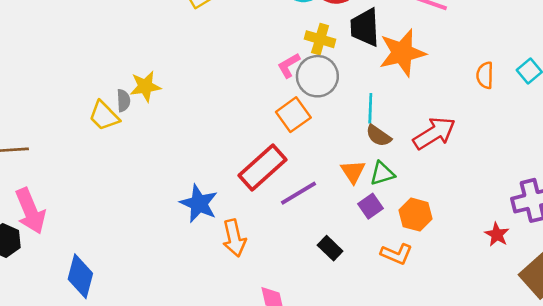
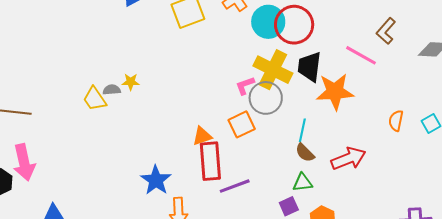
yellow cross: (320, 39) -> (273, 70), size x1.6
yellow star: (145, 86) -> (131, 82), size x0.7
gray semicircle: (123, 101) -> (112, 90), turned -102
red rectangle: (262, 168) -> (210, 161), turned -63
orange triangle: (353, 172) -> (202, 136), moved, turned 35

